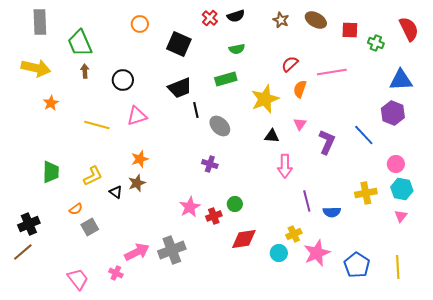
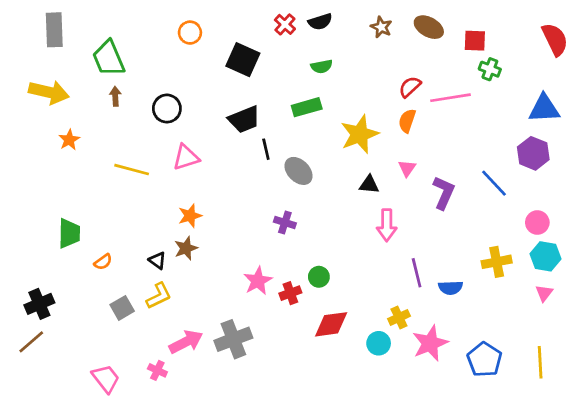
green cross: (376, 43) -> (490, 69), moved
red semicircle: (290, 64) -> (410, 87), moved
yellow L-shape: (93, 176) -> (159, 296), moved
orange semicircle: (76, 209) -> (103, 262), moved

